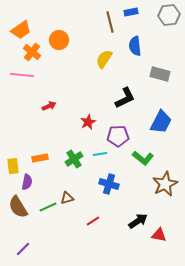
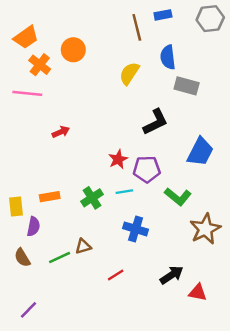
gray rectangle: (160, 74) -> (187, 86), moved
red star: (88, 122) -> (118, 159), moved
brown semicircle: (18, 207) -> (22, 258), size x0.7

